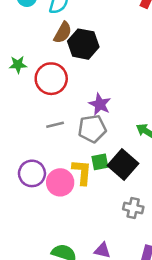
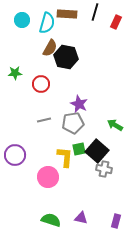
red circle: (51, 79) -> (41, 84), size x0.7
purple circle: (32, 173) -> (15, 155), moved
pink circle: (60, 182) -> (48, 177), moved
gray cross: (133, 208) -> (104, 169), moved

